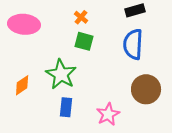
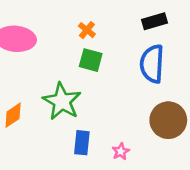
blue rectangle: (66, 107) -> (82, 143), moved
pink star: (108, 114) -> (121, 151), size x0.6

